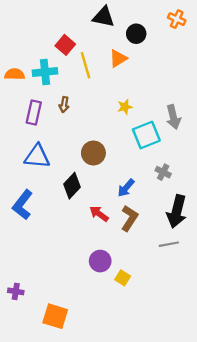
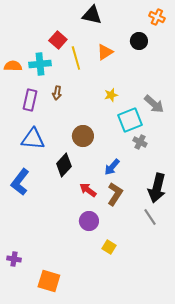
black circle: (136, 34) -> (139, 41), moved
gray arrow: (173, 117) -> (154, 104), turned -35
gray cross: (163, 172) -> (140, 142), moved
gray line: (169, 244) -> (150, 217), turned 66
purple circle: (100, 261) -> (89, 221), moved

